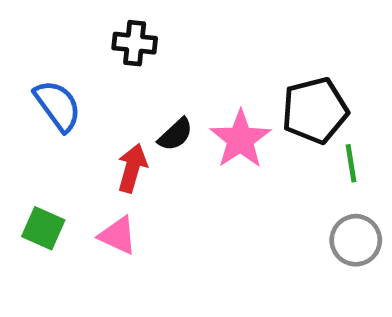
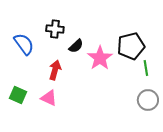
black cross: (135, 43) -> (55, 29), moved
black semicircle: (175, 134) -> (76, 46), moved

